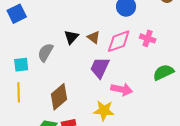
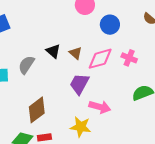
black triangle: (71, 37) -> (53, 51), turned -35

